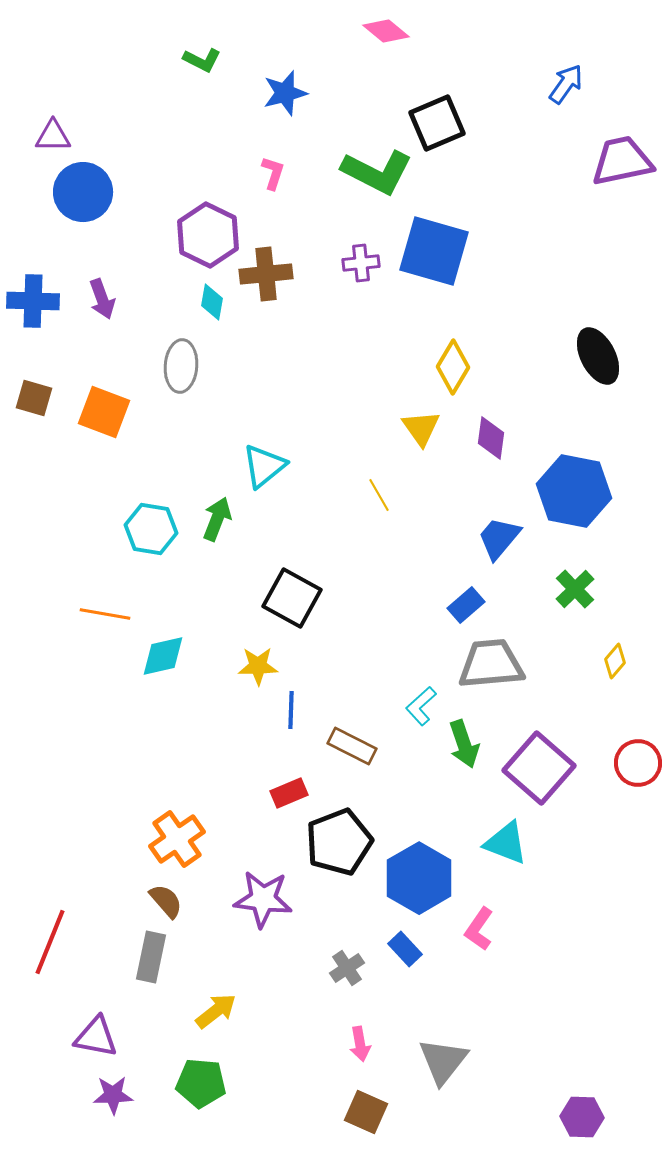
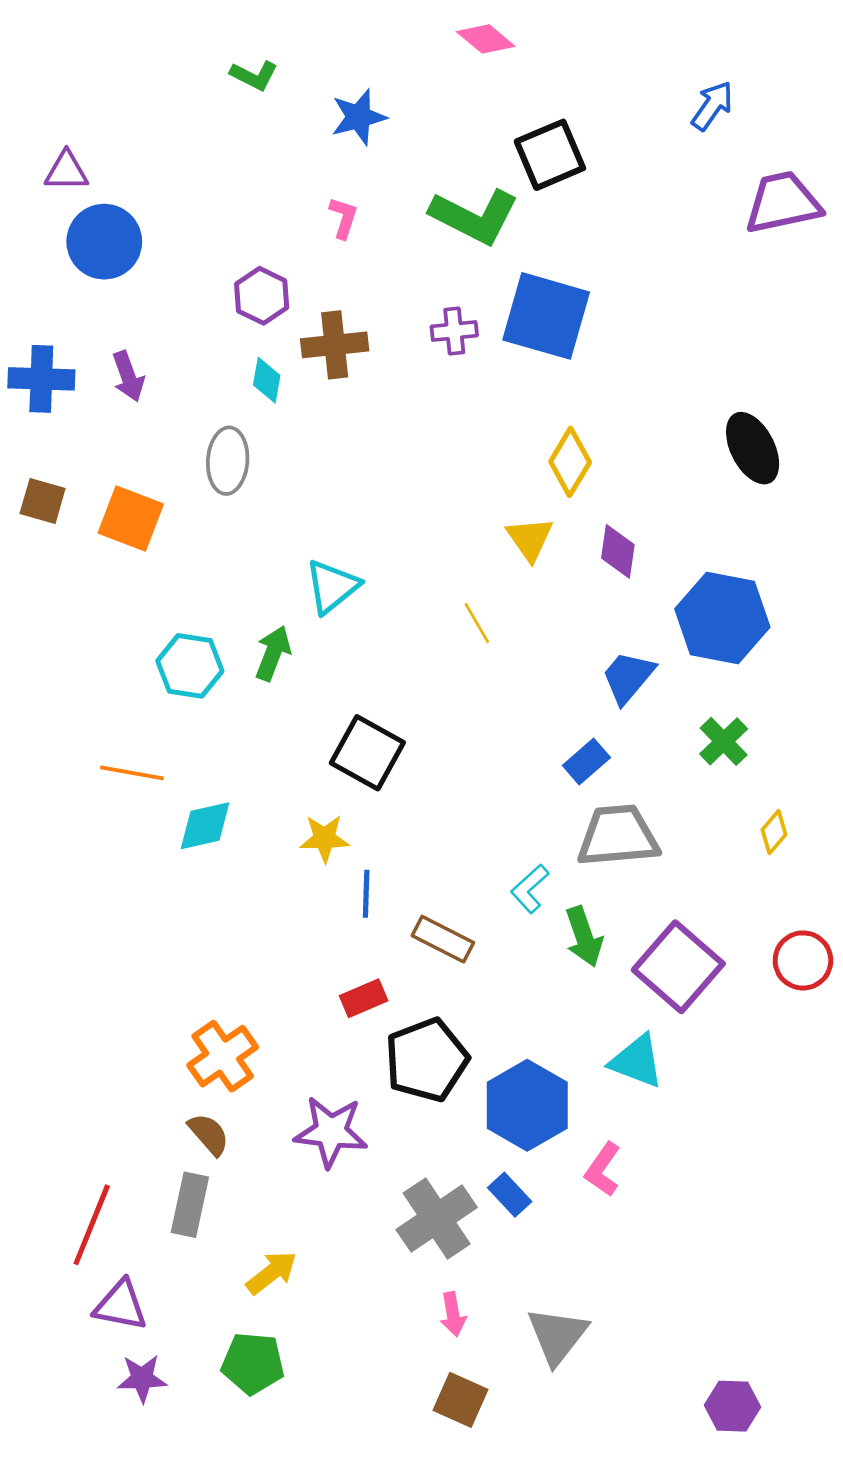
purple hexagon: (208, 235) -> (262, 296), size x0.7
red line: (50, 942) -> (92, 1225), moved
gray cross: (347, 968) -> (437, 1219), size x1.8

